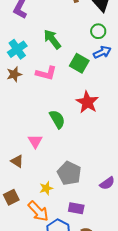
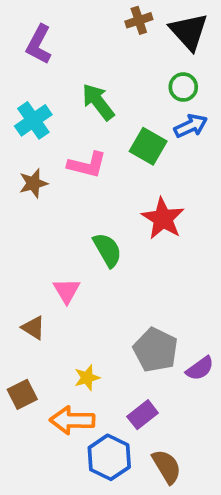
brown star: (14, 74) -> (33, 183), moved
gray pentagon: (69, 173) -> (156, 350), moved
purple rectangle: (76, 208) -> (143, 415), turned -49
orange arrow: (38, 211) -> (72, 420), turned 135

